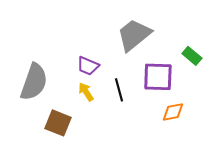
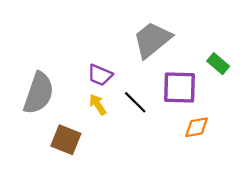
black line: (119, 90) -> (135, 102), turned -30

